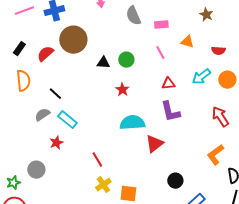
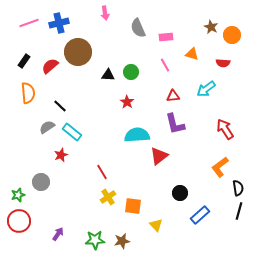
orange circle: (227, 80) -> (232, 35), moved

